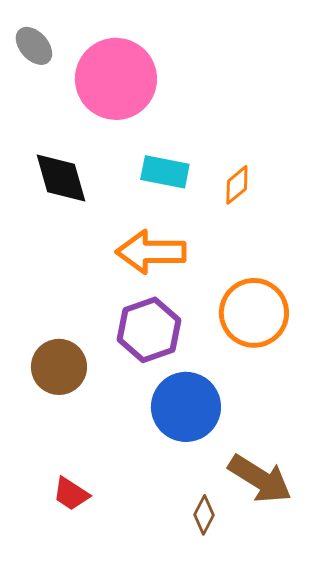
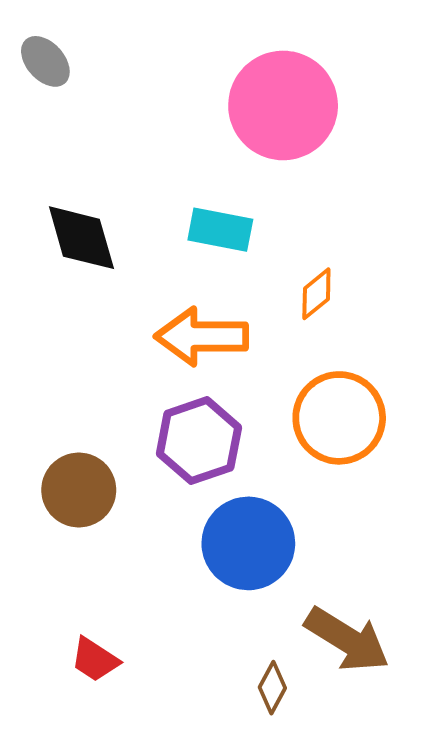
pink circle: (116, 79) -> (283, 105), moved
orange diamond: (237, 185) -> (316, 294), moved

